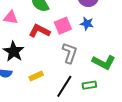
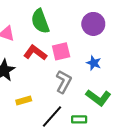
blue star: (87, 24) -> (94, 63), moved

